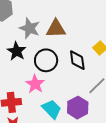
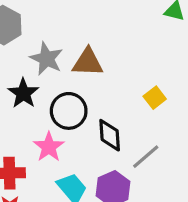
black diamond: (77, 60) -> (110, 135), moved

